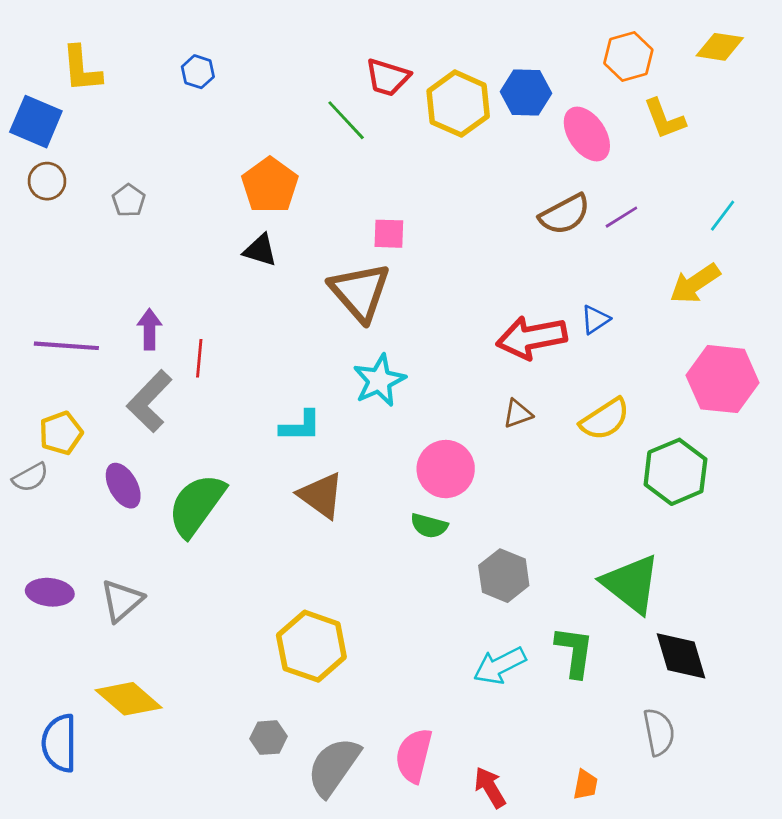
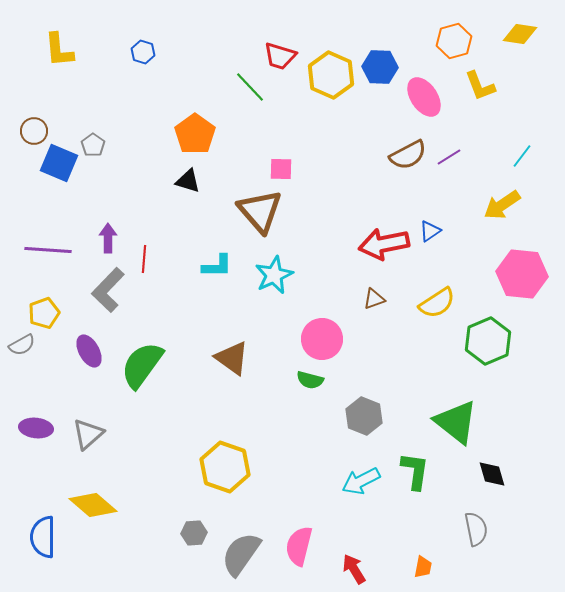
blue square: (36, 122) -> (59, 163), moved
cyan L-shape: (300, 426) -> (217, 266), moved
black diamond: (681, 656) -> (492, 474), size x0.7

